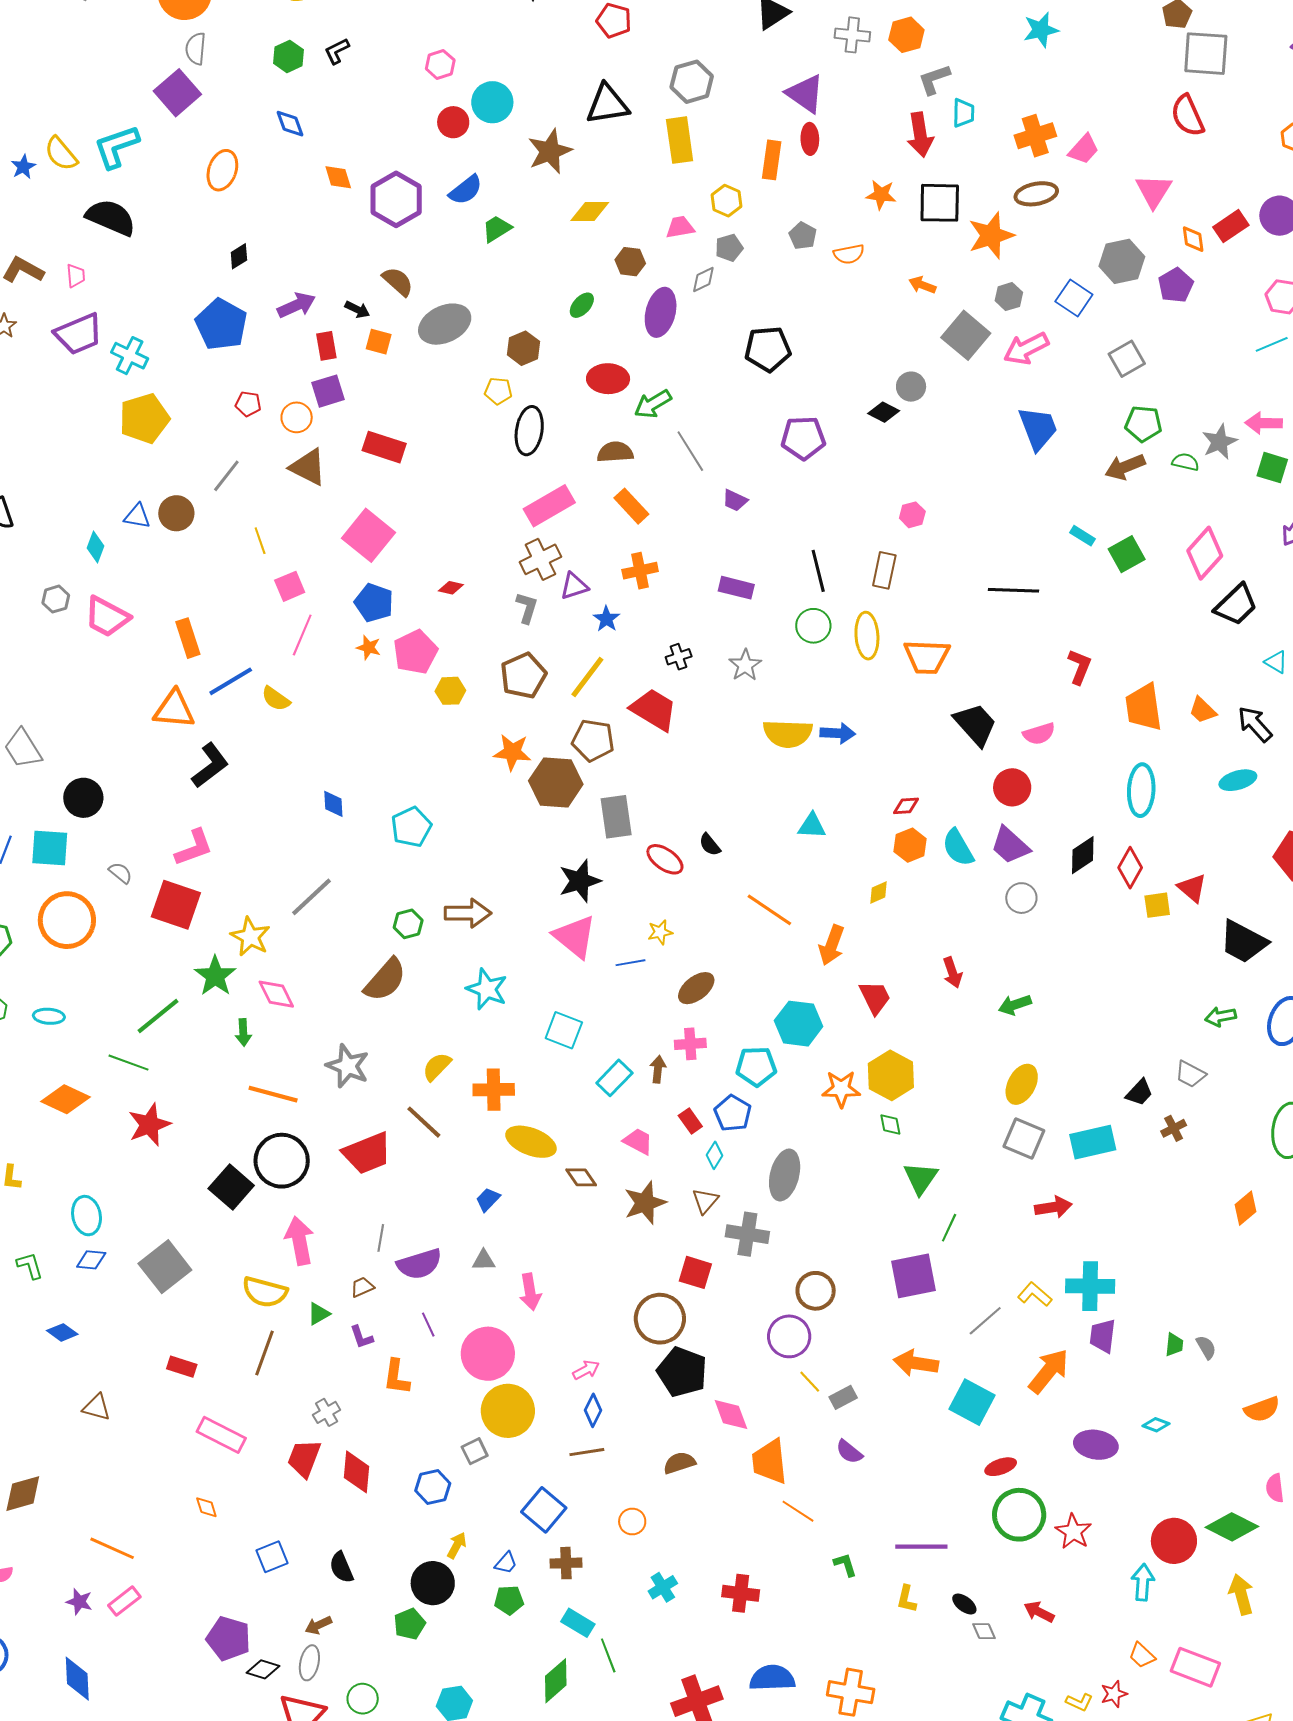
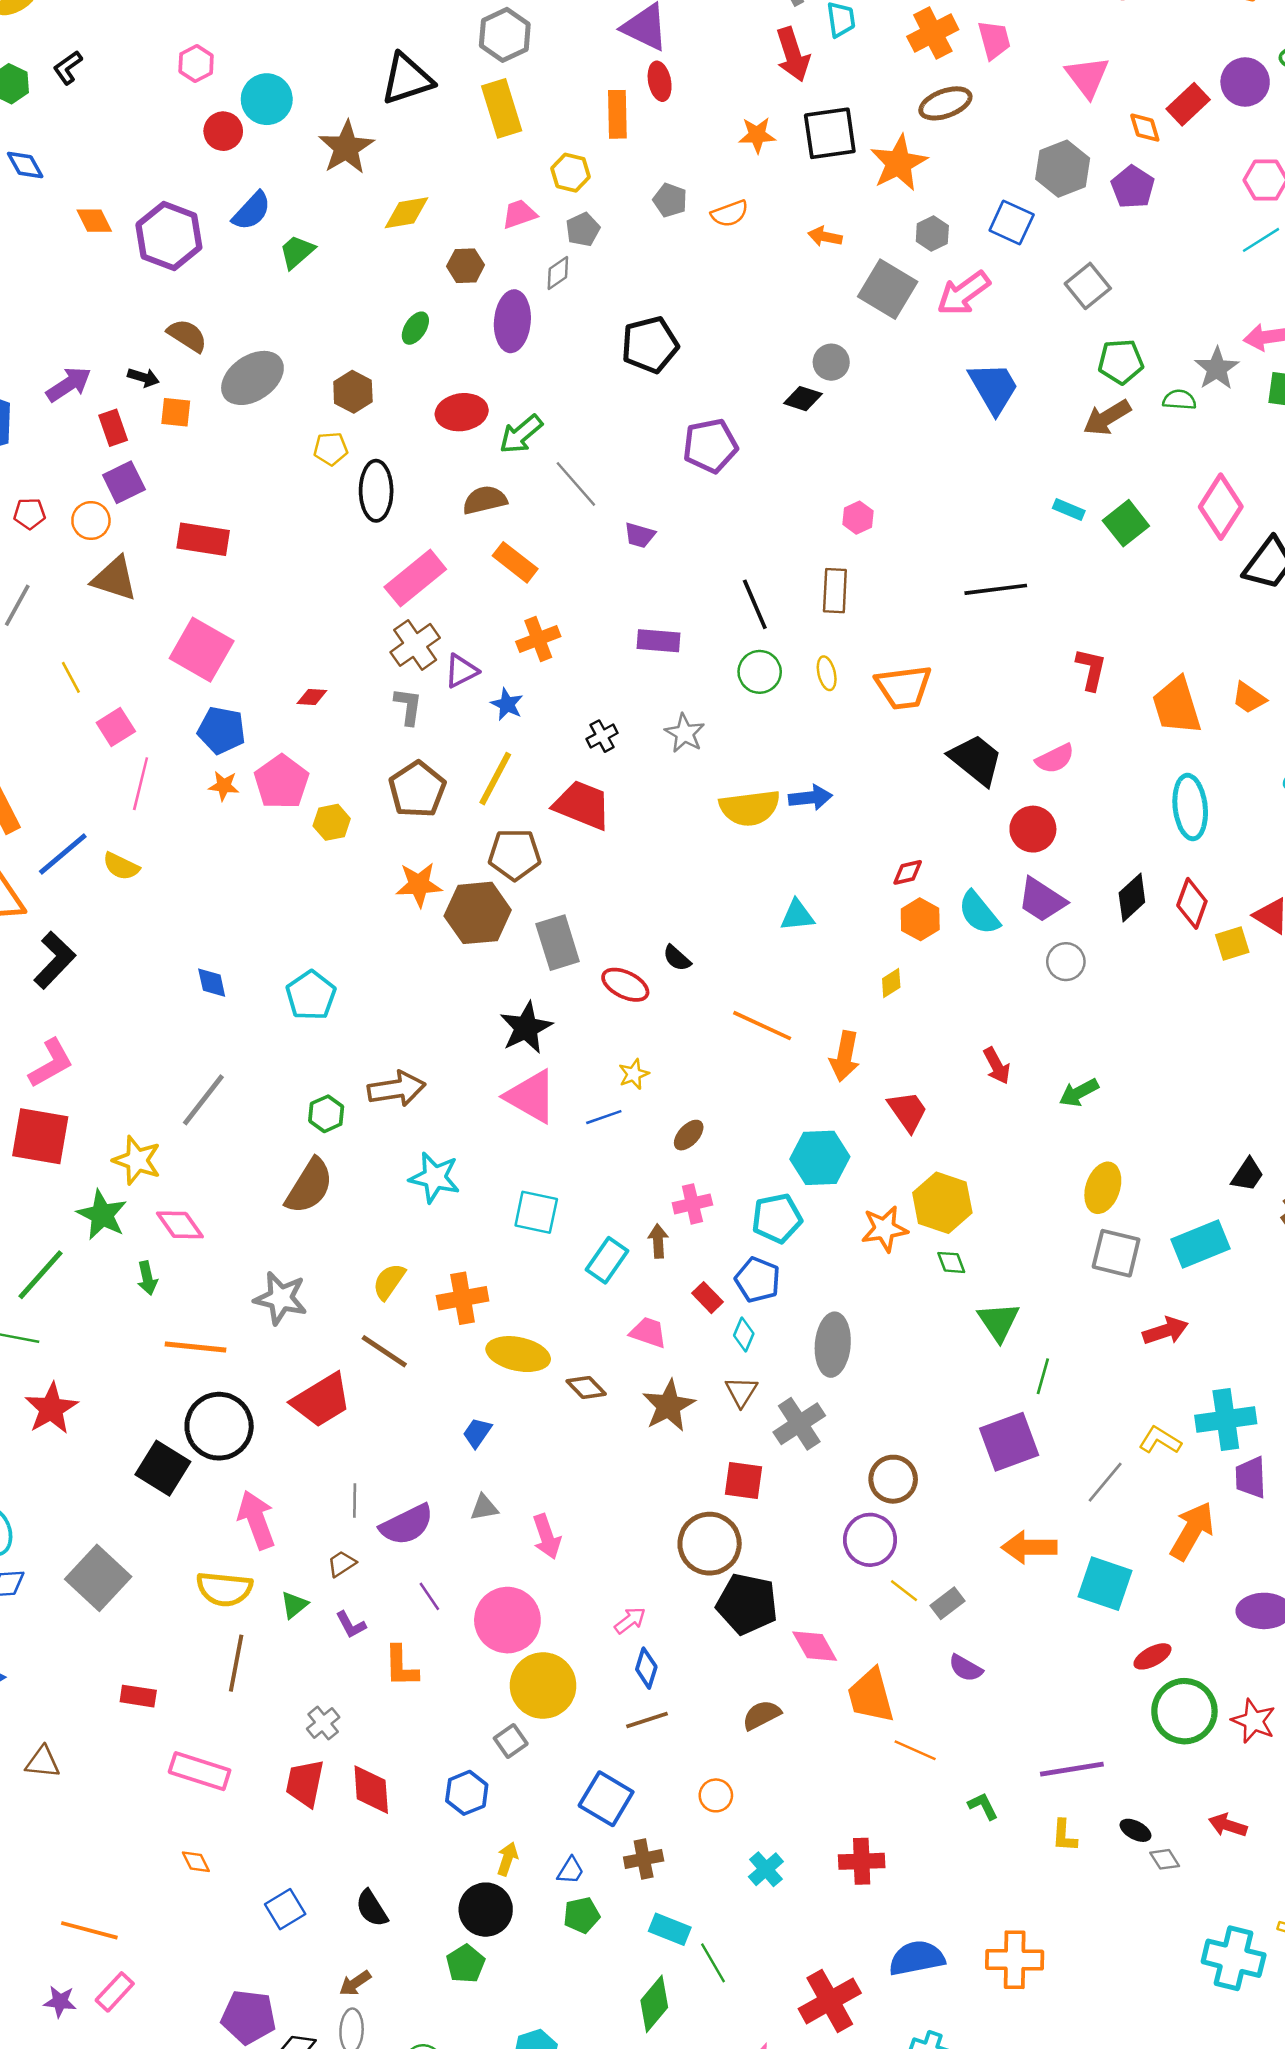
pink trapezoid: (1084, 149) -> (994, 40), turned -48
yellow ellipse: (867, 636) -> (827, 673), size x0.6
brown ellipse: (696, 988) -> (689, 1135), size x0.7
gray cross: (747, 1234) -> (799, 1424), turned -33

